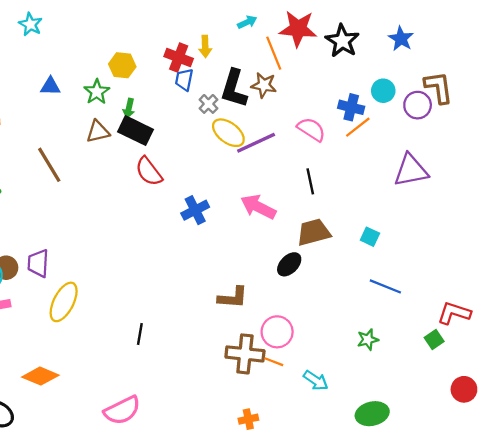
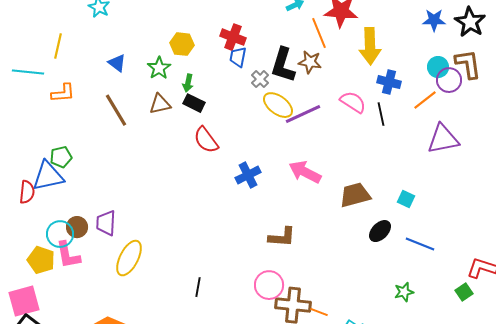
blue star: (401, 39) -> (434, 20), turned -30
black star: (342, 41) -> (470, 22), moved
yellow arrow: (205, 46) -> (370, 46), moved, size x1.8
blue triangle: (50, 86) -> (117, 63), turned 36
cyan circle: (383, 91) -> (438, 67), moved
orange line: (358, 127) -> (425, 100), moved
black rectangle: (135, 131) -> (194, 103), size x0.7
brown line: (49, 165) -> (116, 110), moved
black line: (310, 181) -> (381, 114), moved
black ellipse: (289, 264) -> (380, 231), moved
brown L-shape: (233, 298) -> (282, 237), moved
pink circle: (277, 332) -> (269, 285), moved

